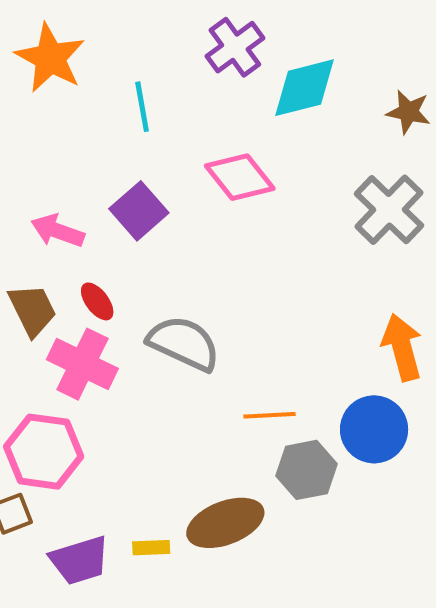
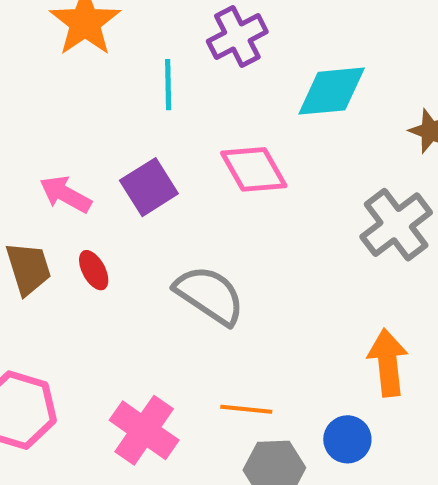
purple cross: (235, 47) -> (237, 37), moved
gray semicircle: (184, 343) -> (210, 295), moved
pink cross: (82, 364) -> (144, 430), moved
blue circle: (374, 429) -> (347, 439), size x0.7

